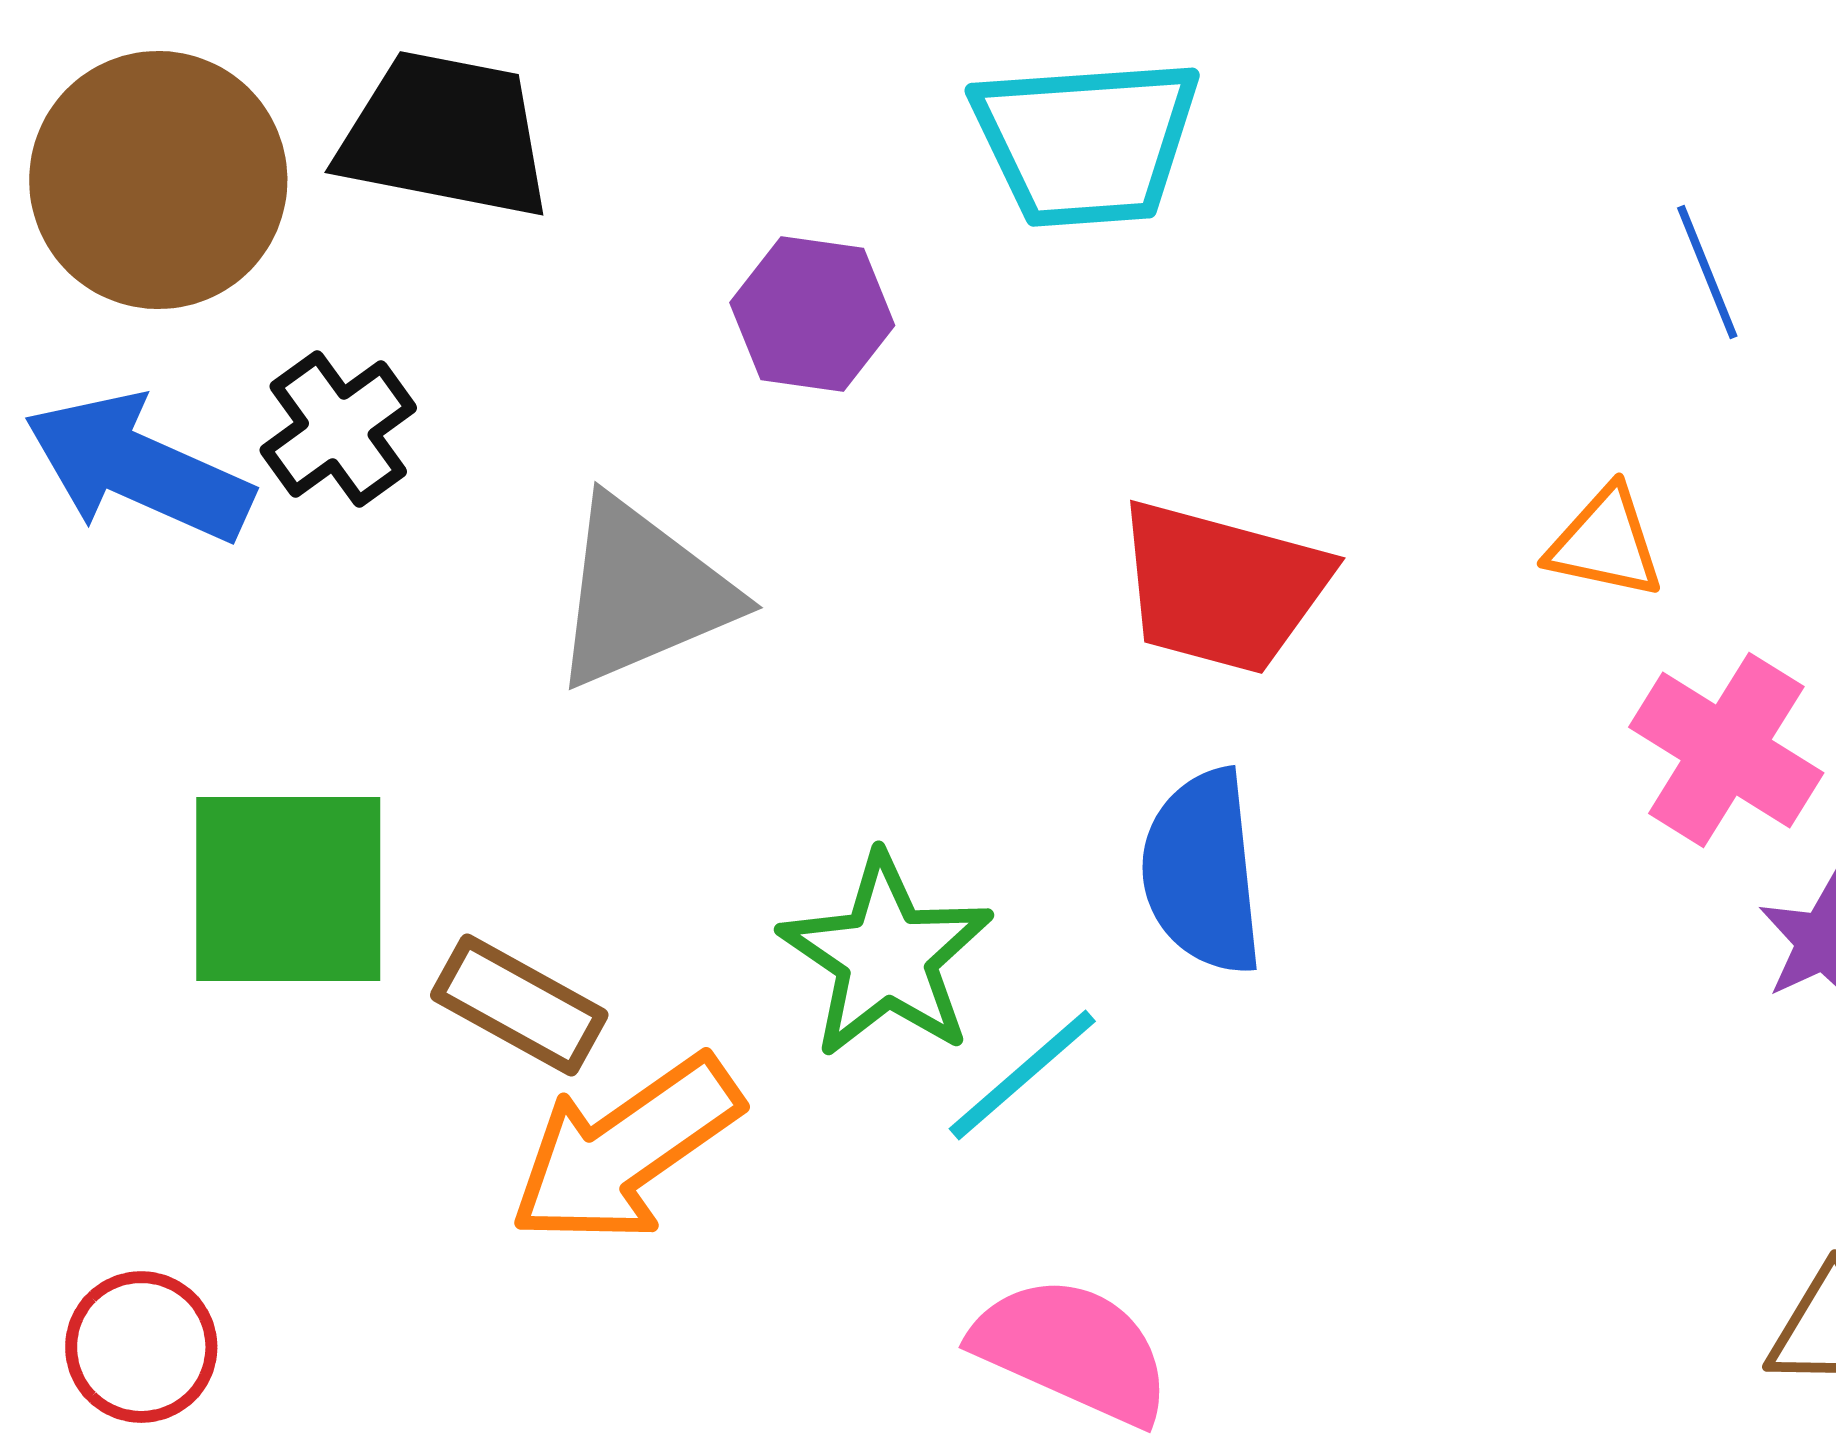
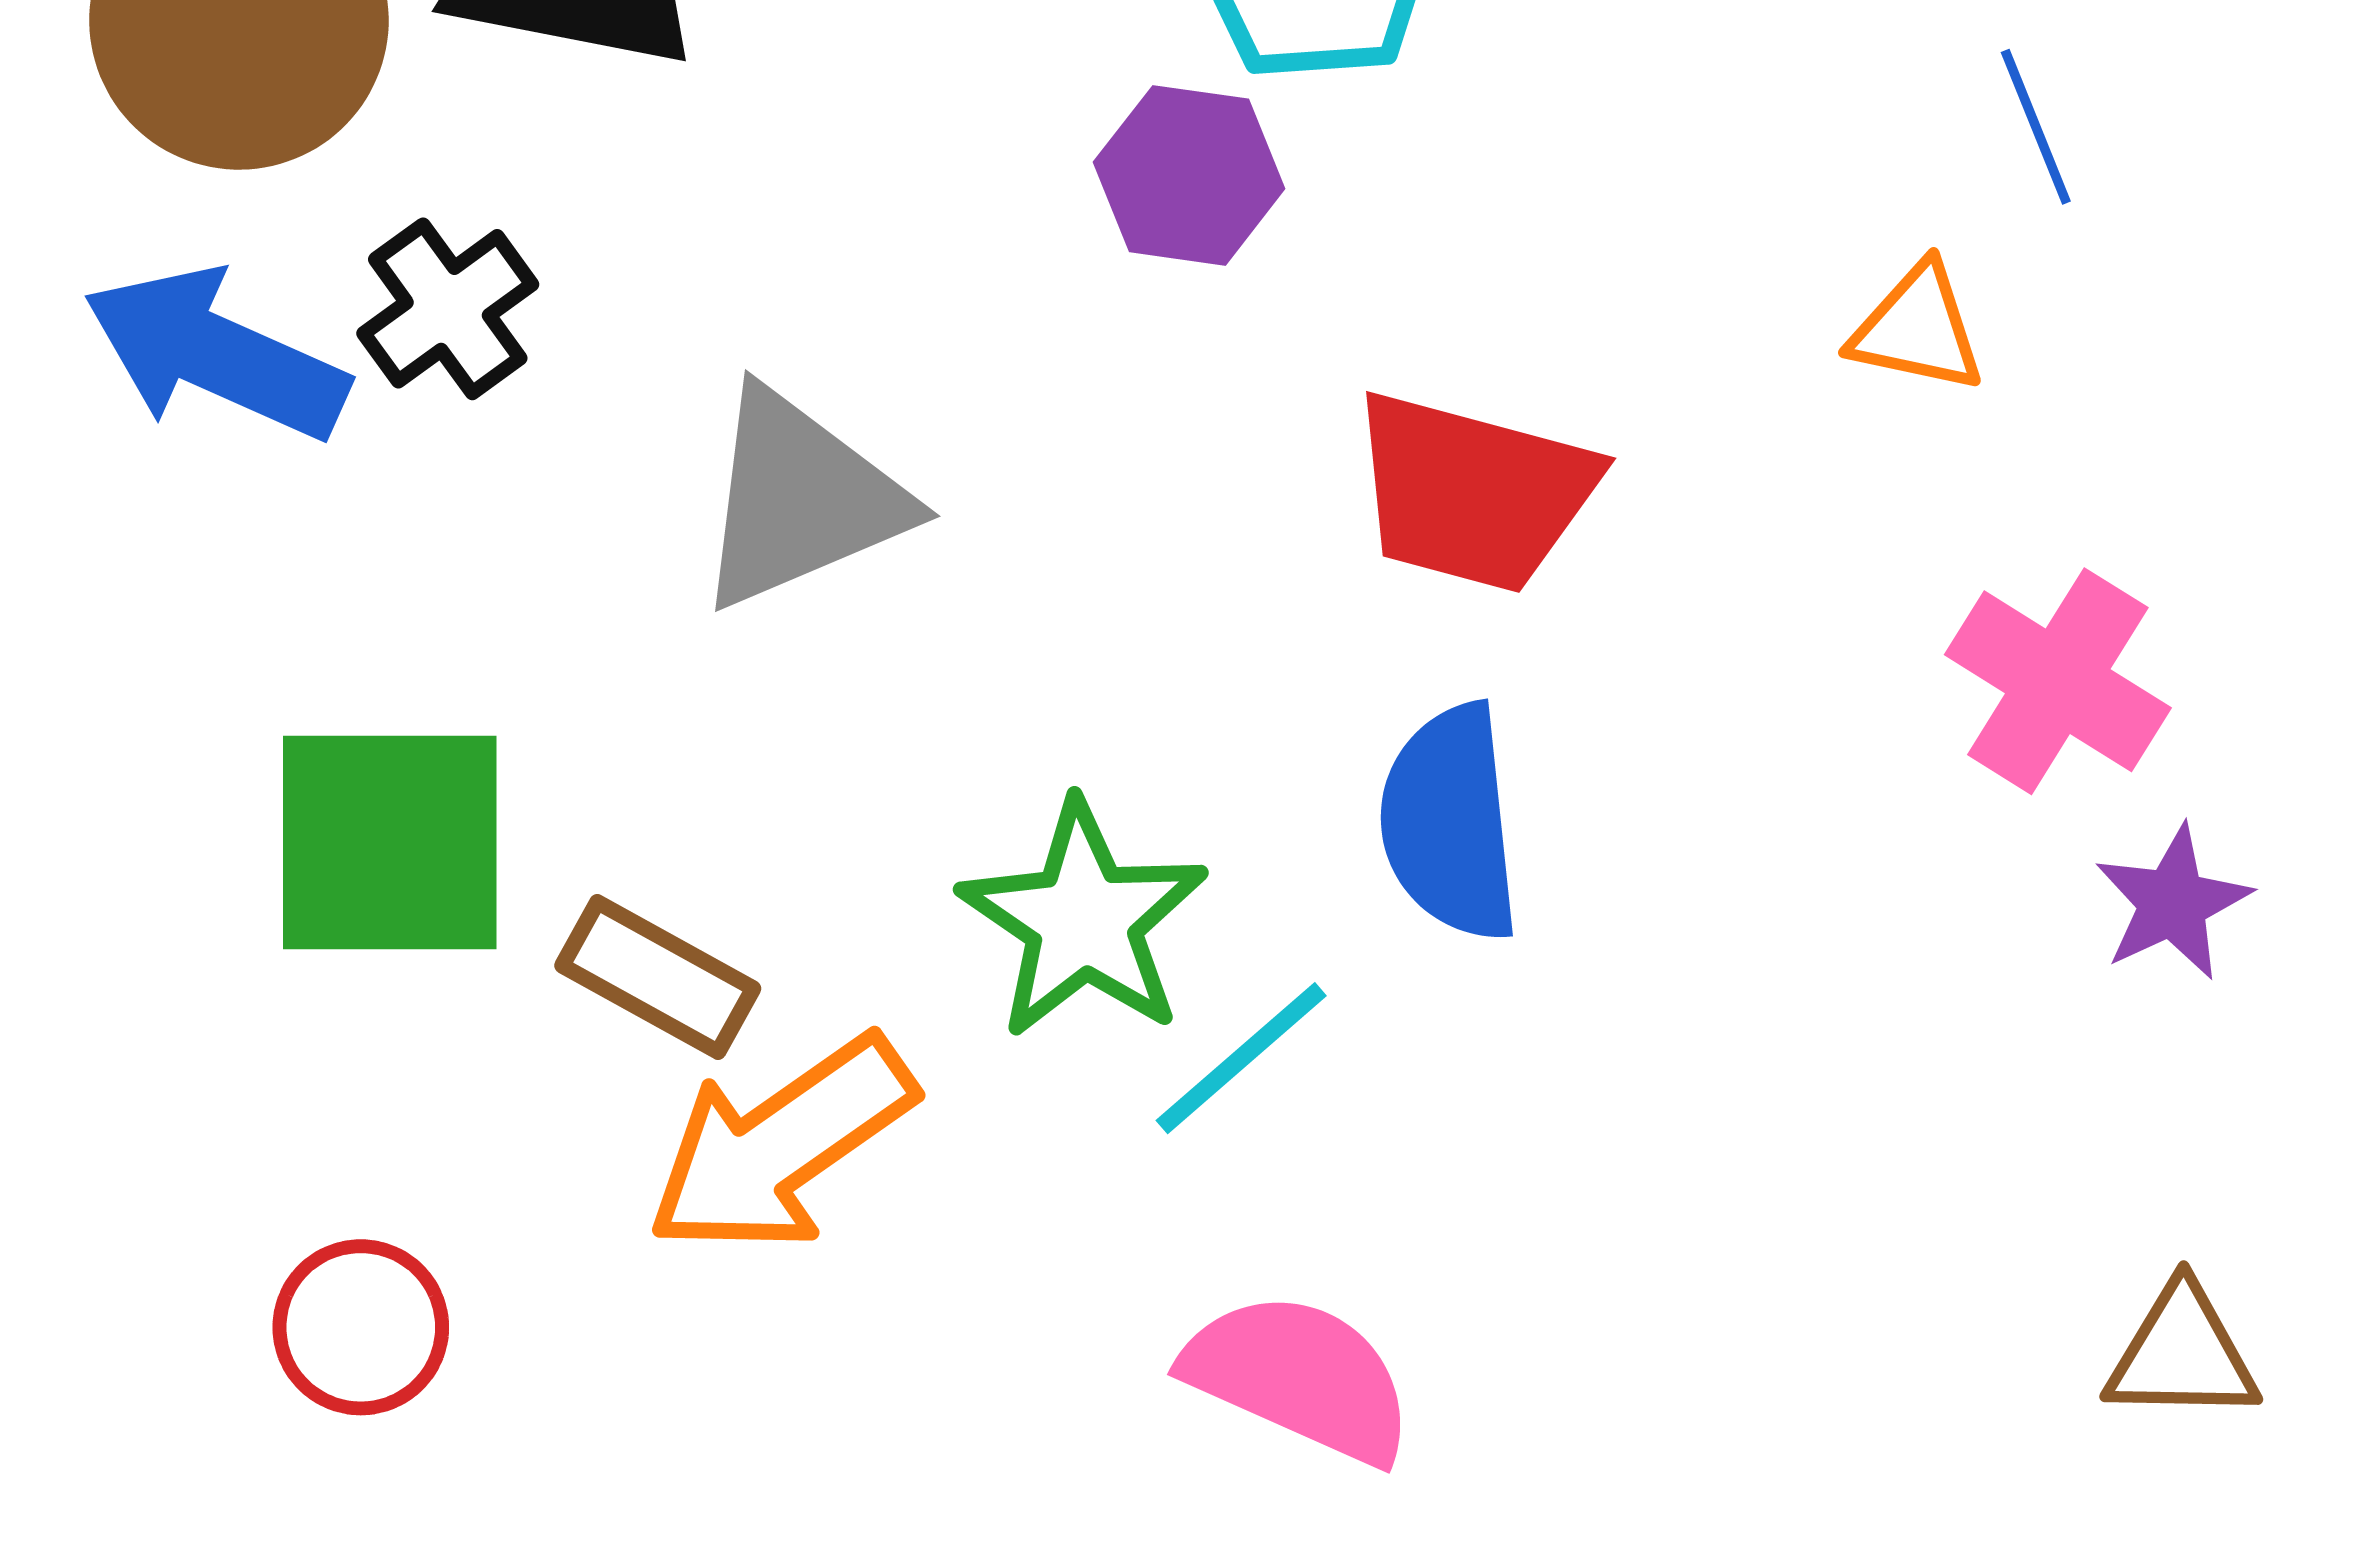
purple hexagon: (812, 314) -> (1189, 175), moved
orange triangle: (1605, 543) -> (1917, 329), moved
red circle: (141, 1347) -> (361, 1327), moved

